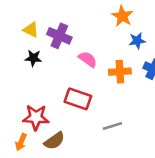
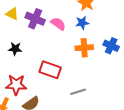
blue star: (137, 41) -> (82, 23), moved
black star: (33, 58) -> (15, 49), moved
pink semicircle: (88, 59) -> (58, 24), moved

